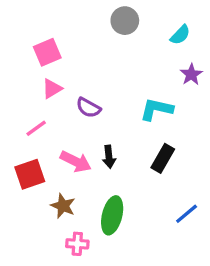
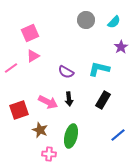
gray circle: (125, 21) -> (86, 20), moved
purple semicircle: (88, 108) -> (66, 72), moved
pink line: (36, 128) -> (11, 68), moved

